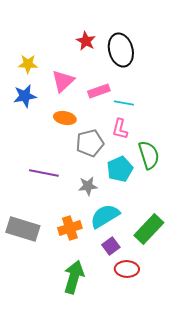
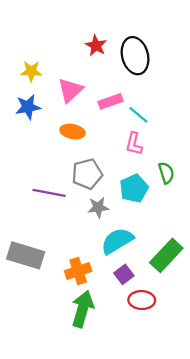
cyan line: (124, 103) -> (138, 115), turned 30
gray pentagon: (90, 143) -> (87, 174), moved
green semicircle: (149, 155) -> (166, 173), size x0.7
orange cross: (70, 228) -> (78, 271), moved

